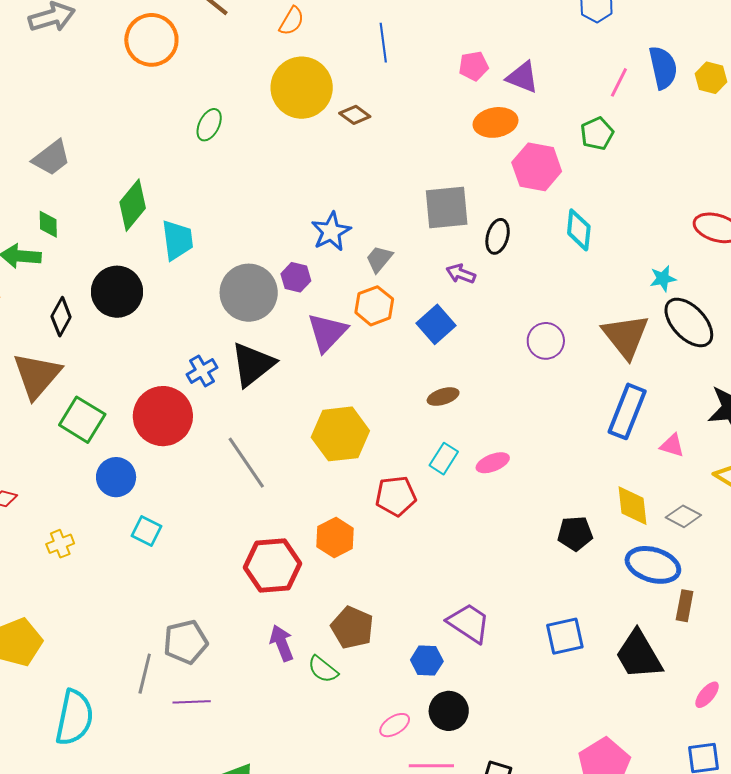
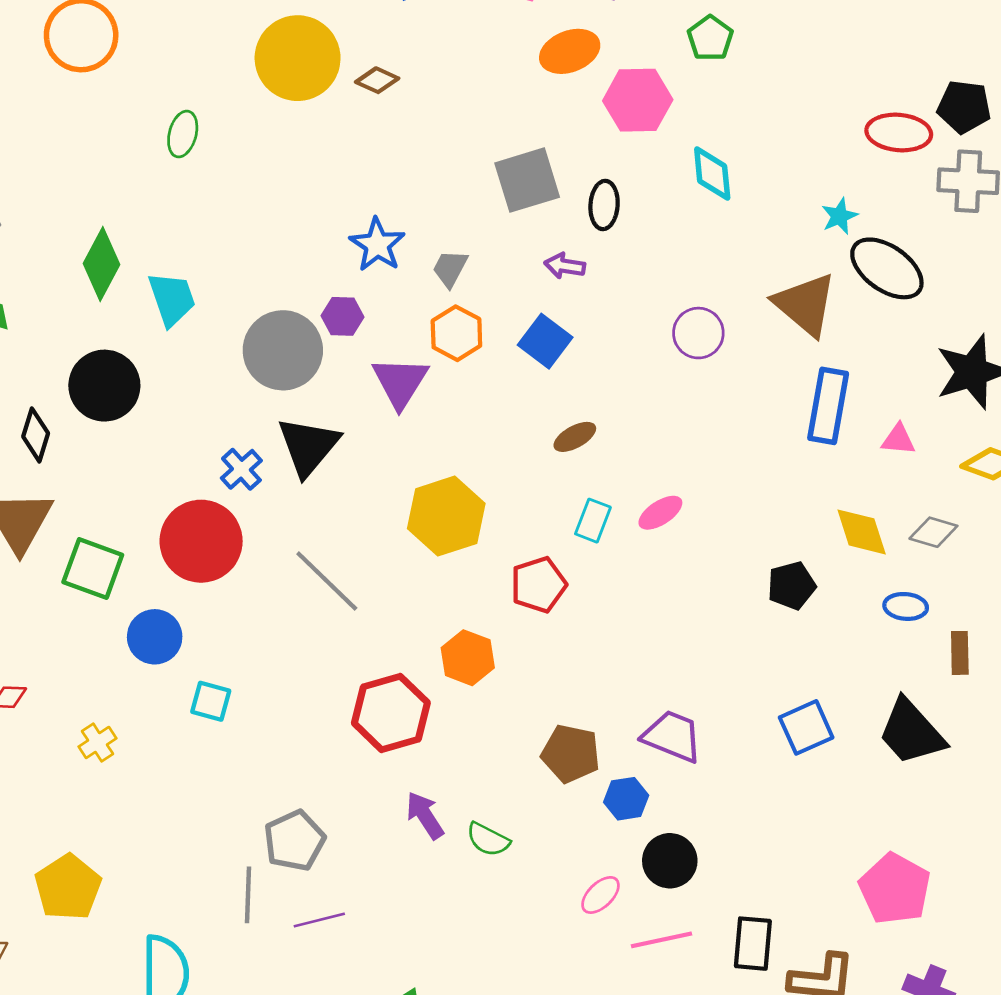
blue ellipse: (653, 565) -> (906, 606), size x0.6
brown pentagon: (352, 628) -> (571, 754), moved

